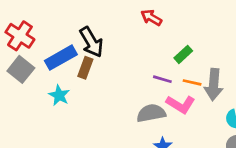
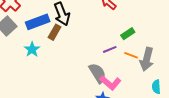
purple line: (162, 79) -> (110, 49), turned -48
pink L-shape: (181, 104) -> (110, 83), moved
gray semicircle: (151, 113) -> (98, 73), turned 60

